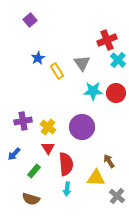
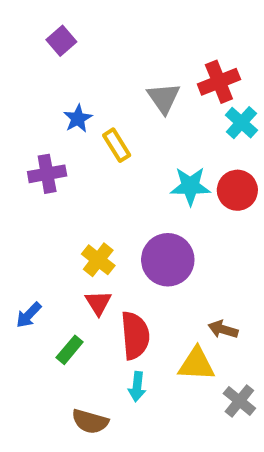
gray triangle: (82, 63) -> (164, 98), moved
purple cross: (23, 121) -> (47, 174), moved
brown arrow: (109, 161) -> (223, 329), turned -40
brown semicircle: (31, 199) -> (90, 421), moved

